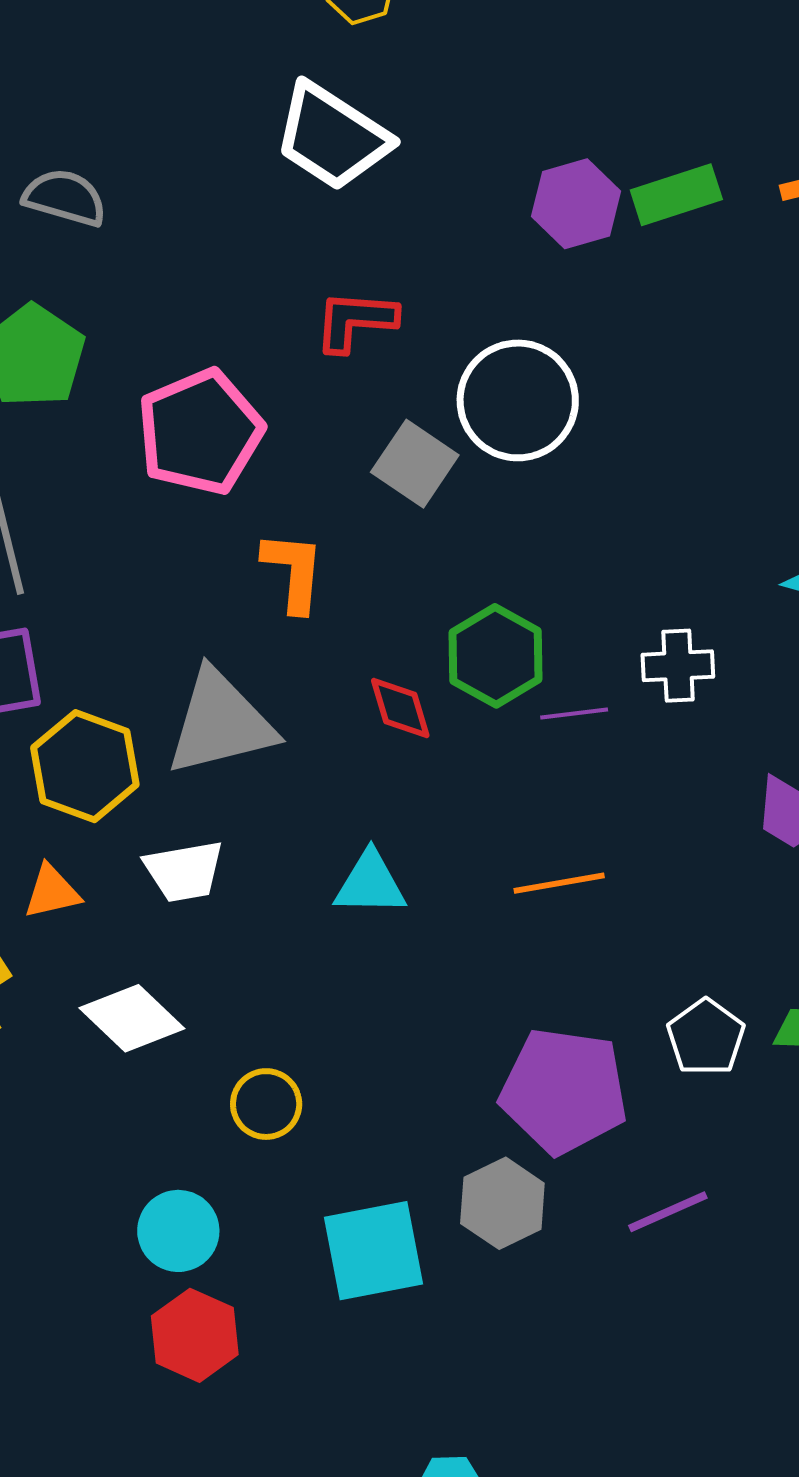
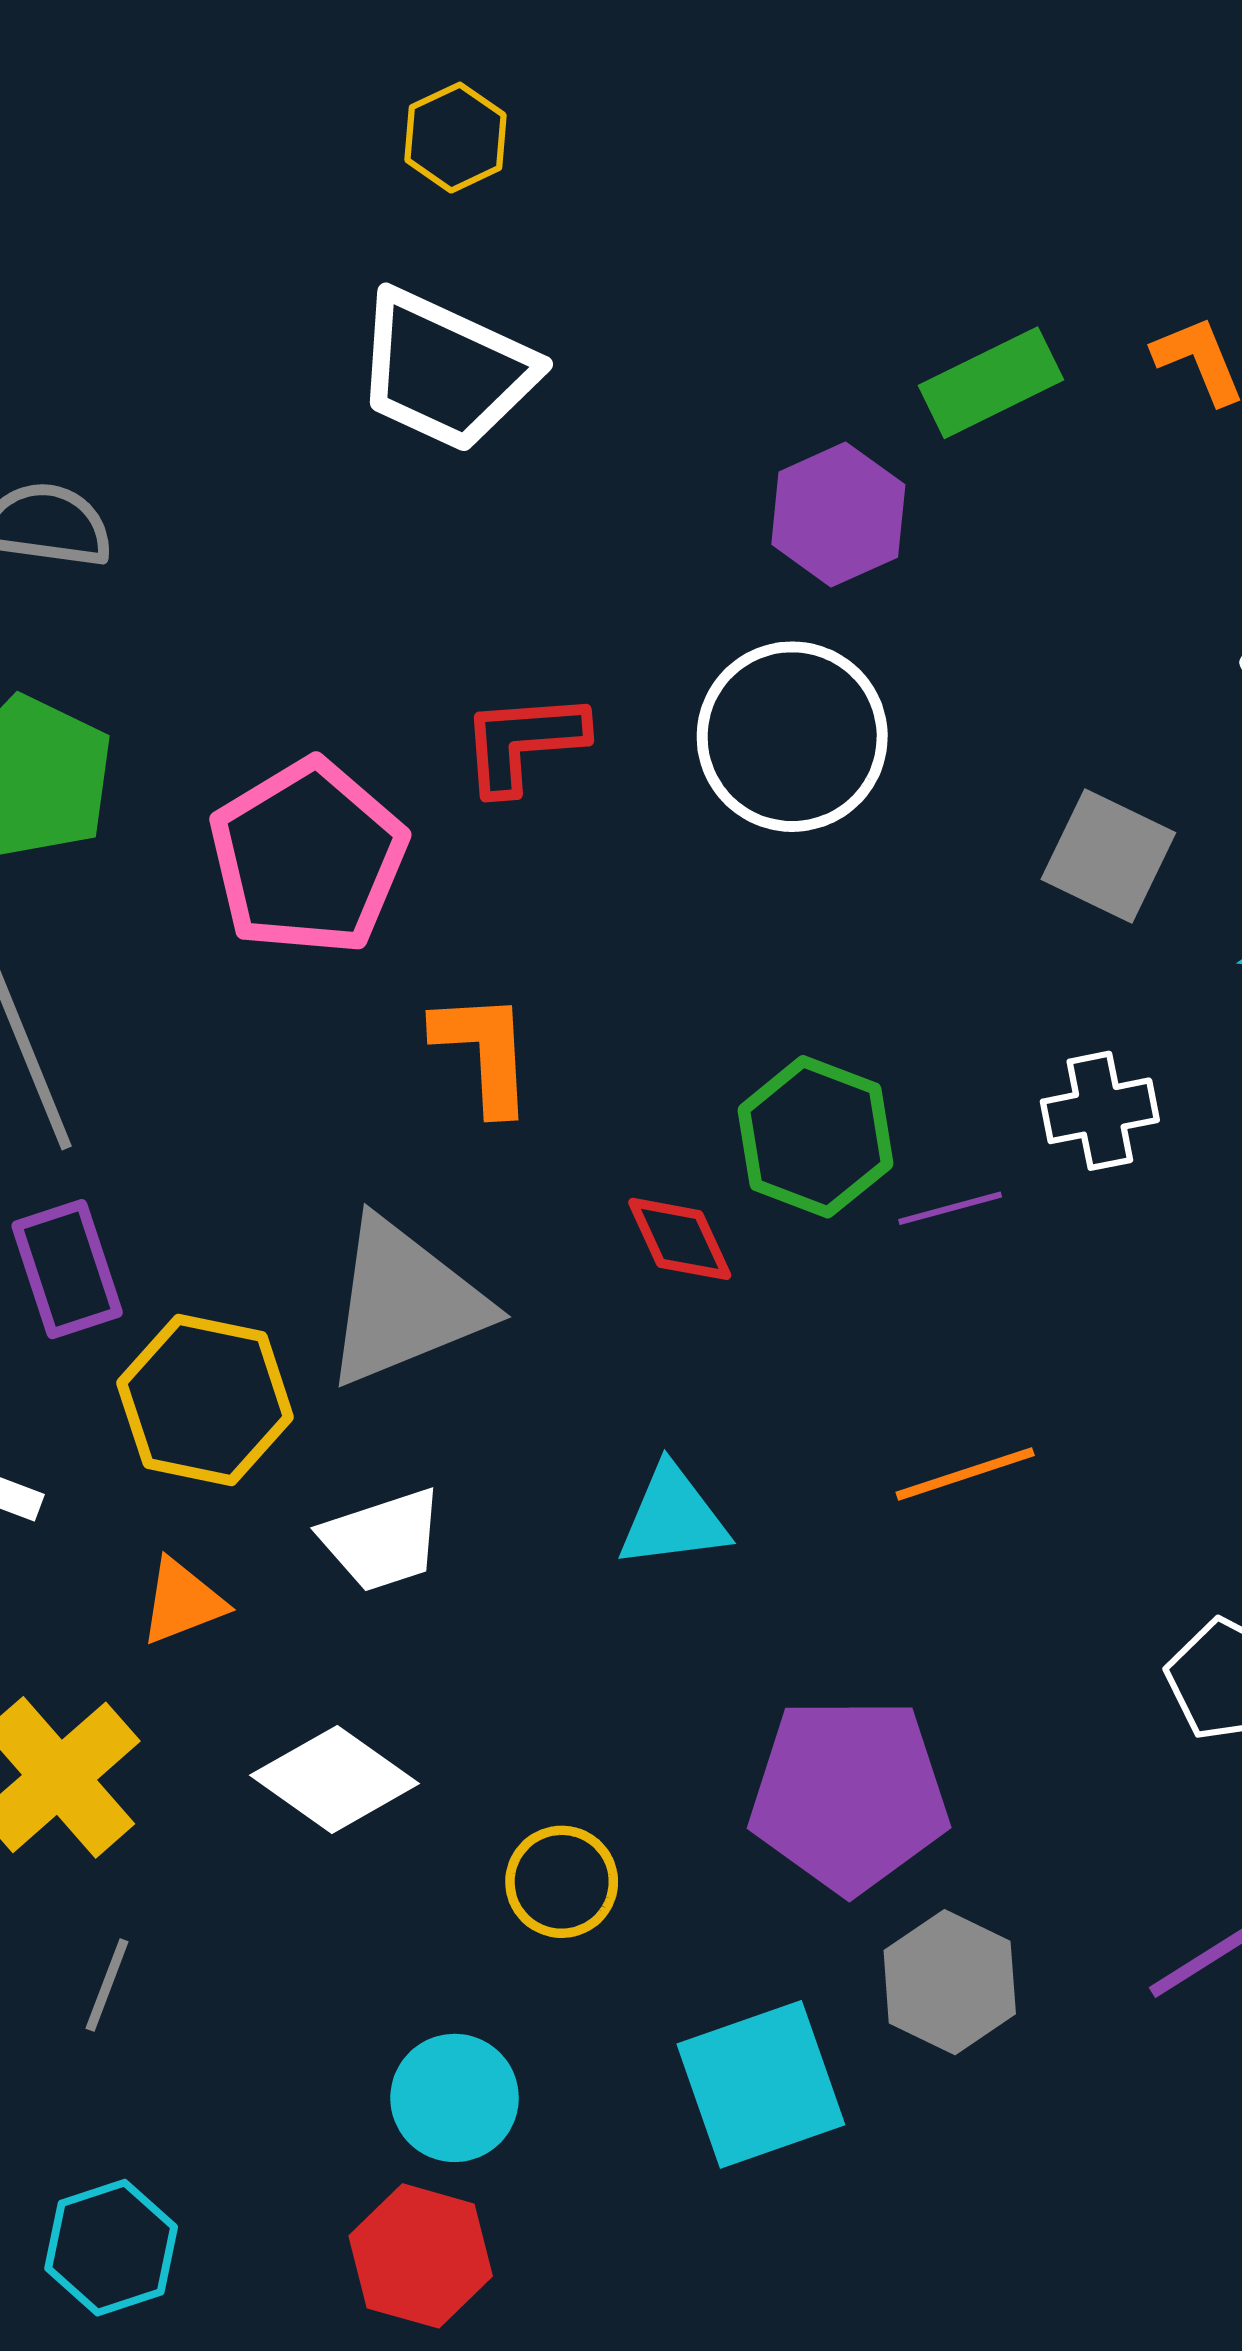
purple hexagon: (576, 204) -> (838, 515), moved
red L-shape: (355, 321) -> (523, 742), moved
gray square: (415, 464) -> (1108, 856), moved
purple pentagon: (564, 1091) -> (849, 1795), moved
red hexagon: (195, 1335) -> (421, 2256), moved

